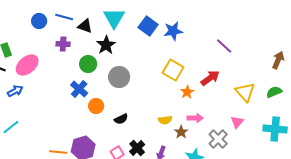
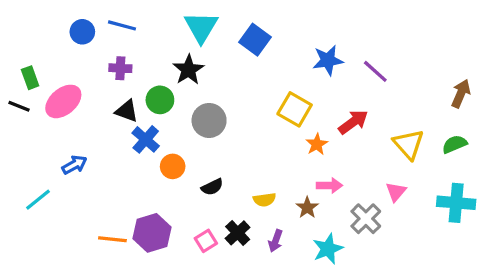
black triangle: (85, 26) -> (127, 111), moved
blue star: (173, 31) -> (328, 60), moved
blue arrow: (15, 91) -> (74, 165), moved
yellow semicircle: (165, 120) -> (264, 200), moved

